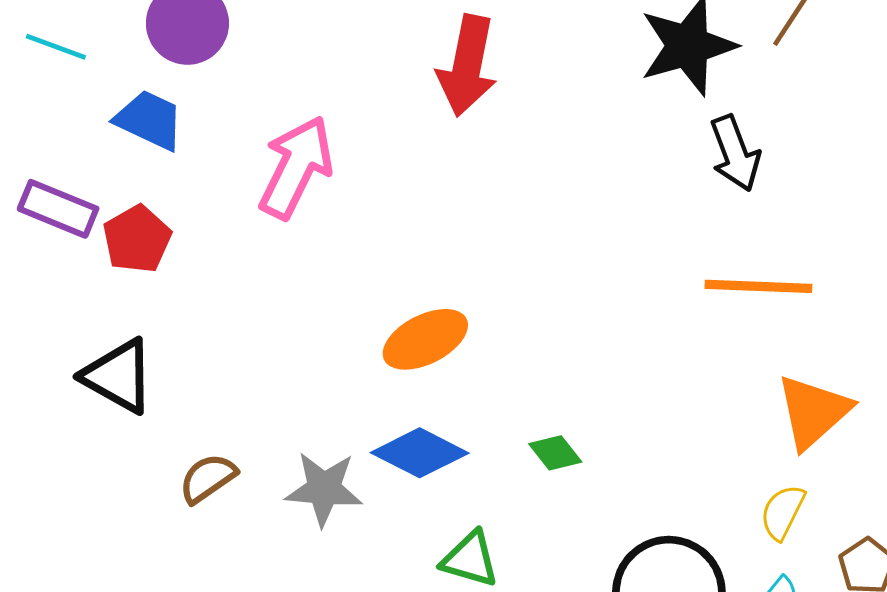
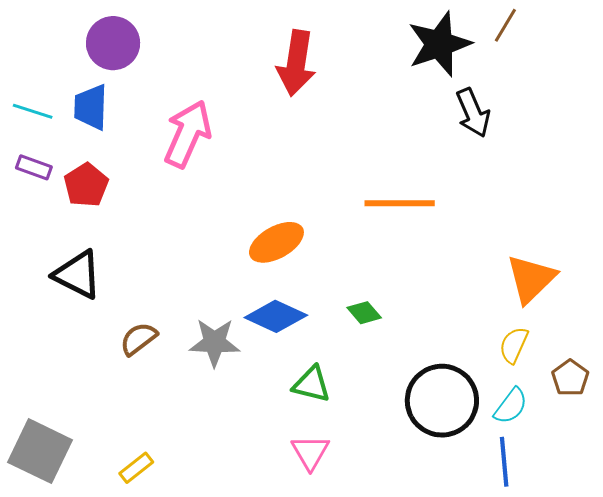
cyan line: (56, 47) -> (33, 111), moved
blue trapezoid: (149, 120) -> (91, 107), turned -111
purple rectangle: (58, 209) -> (34, 167), size x0.7
orange line: (758, 286) -> (400, 203), moved

